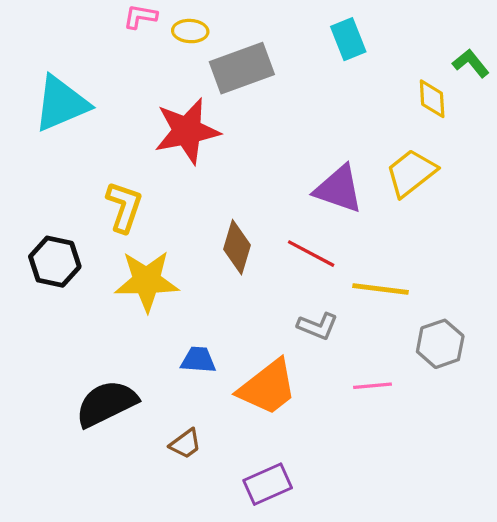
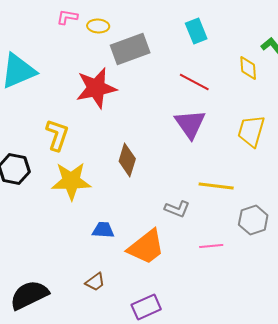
yellow trapezoid: (411, 173) -> (251, 131), moved, turned -36
purple triangle: (339, 189) -> (190, 124), turned 36
red line: (311, 254) -> (194, 82), moved
black semicircle: (106, 403) -> (29, 295), moved

